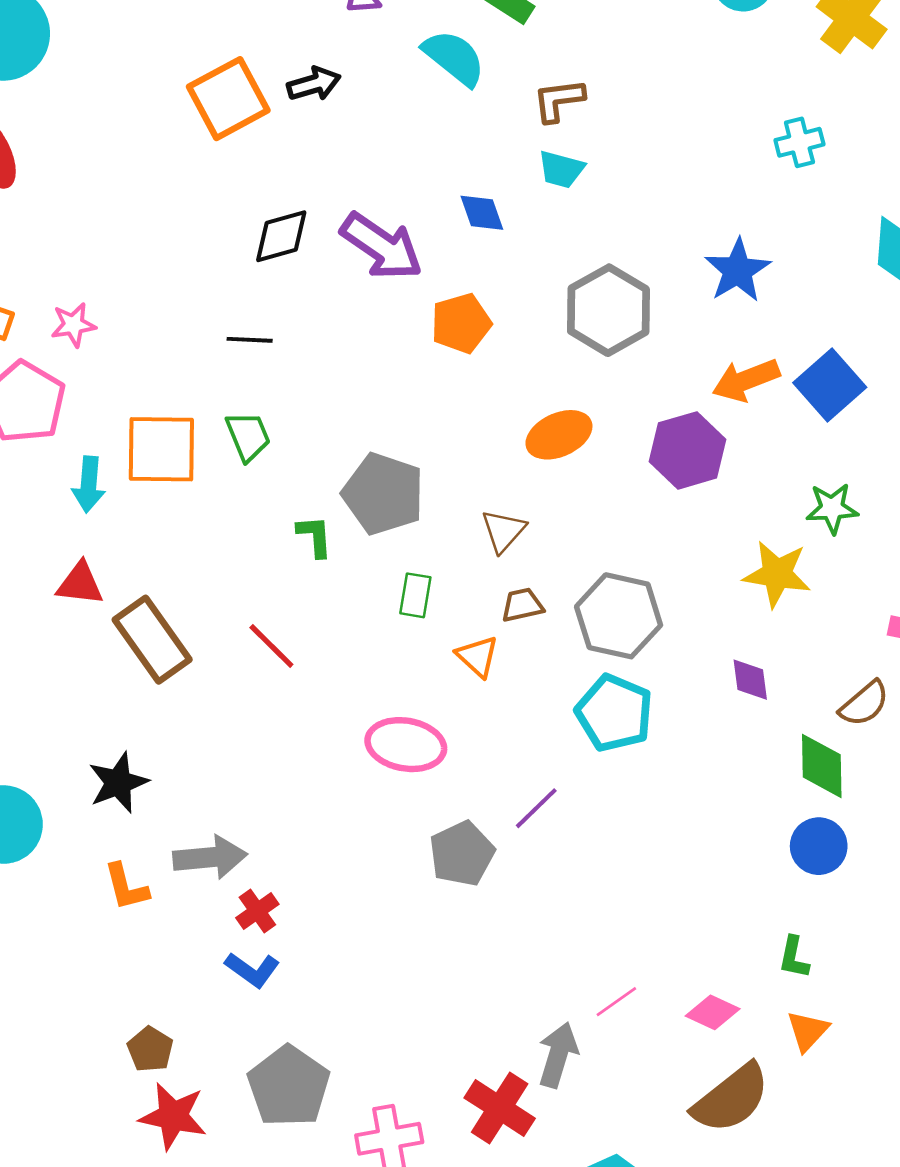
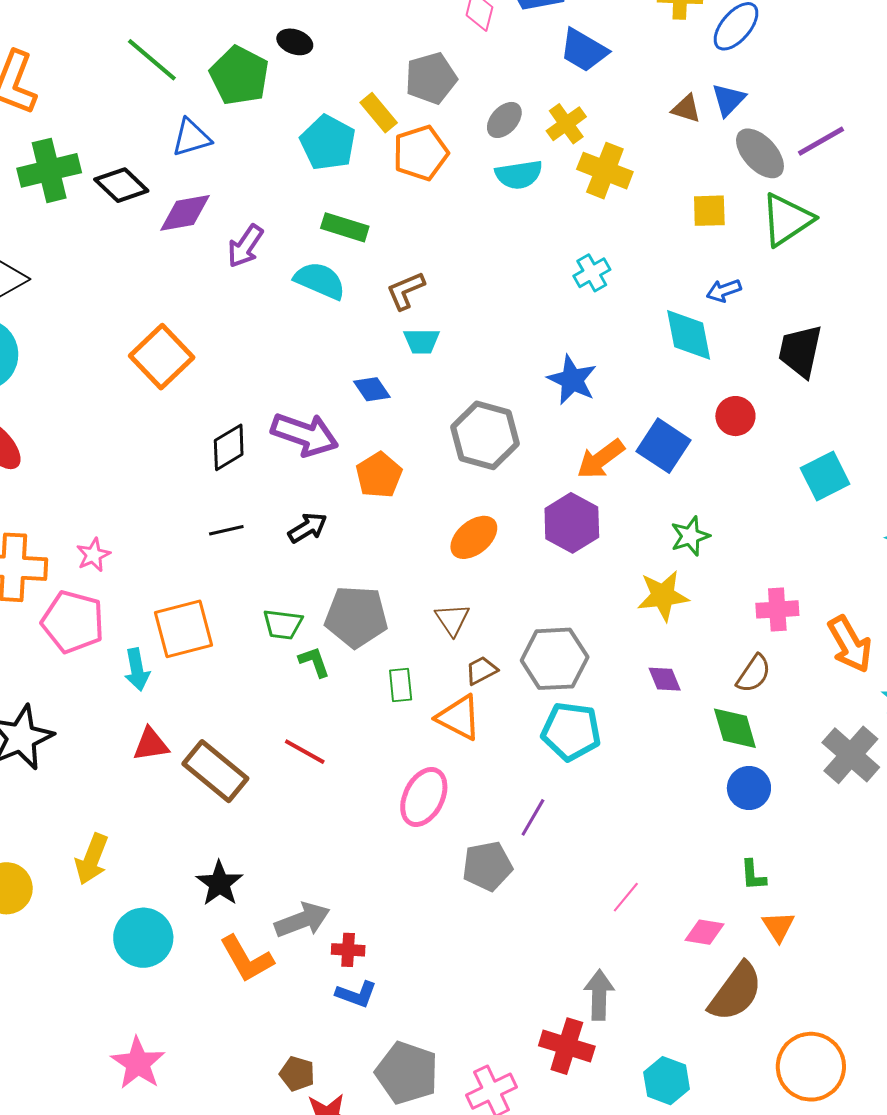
black arrow: (314, 84) -> (308, 528), moved
green trapezoid: (248, 436) -> (283, 624), moved, turned 135
orange triangle: (477, 656) -> (459, 717), size x1.4
pink ellipse: (406, 745) -> (424, 797), turned -58
gray pentagon: (462, 854) -> (487, 866), turned 30
orange L-shape: (126, 887) -> (246, 959), size x1.4
red cross: (257, 911) -> (348, 950), turned -36
pink line: (616, 1002) -> (626, 897), moved

